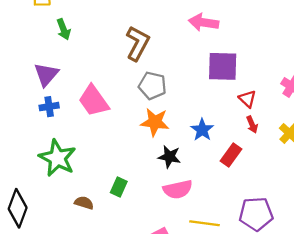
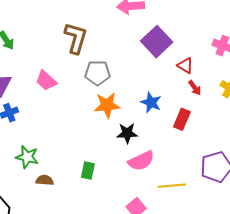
purple square: (223, 66) -> (157, 42), turned -32
pink trapezoid: (94, 101) -> (46, 80), moved, size x0.7
green star: (57, 158) -> (27, 157), size x0.7
brown semicircle: (84, 203) -> (45, 180), moved

